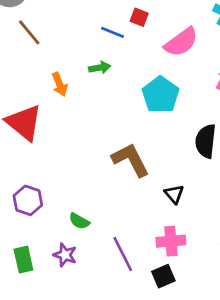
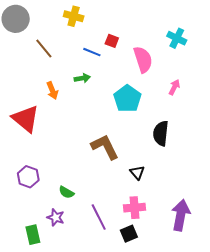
brown line: (29, 32) -> (44, 49), moved
pink semicircle: (181, 42) -> (143, 60), turned -72
green rectangle: (23, 260) -> (33, 235), moved

